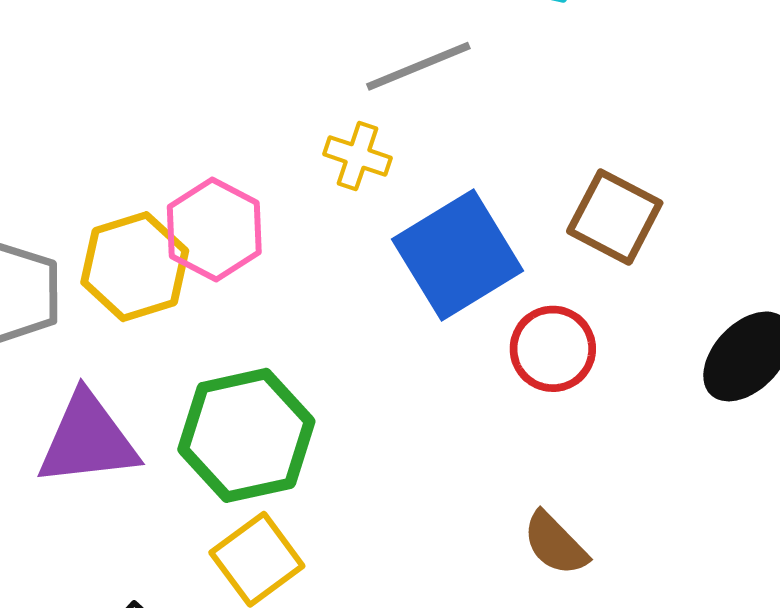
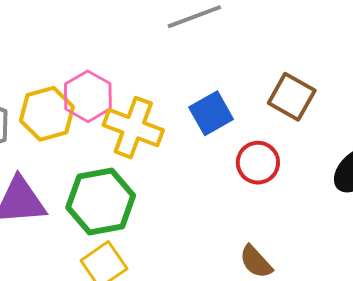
yellow cross: (358, 156) -> (133, 128), moved, size x1.8
blue square: (458, 255) -> (211, 113), size x0.7

